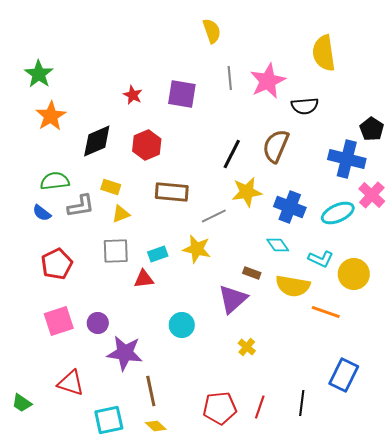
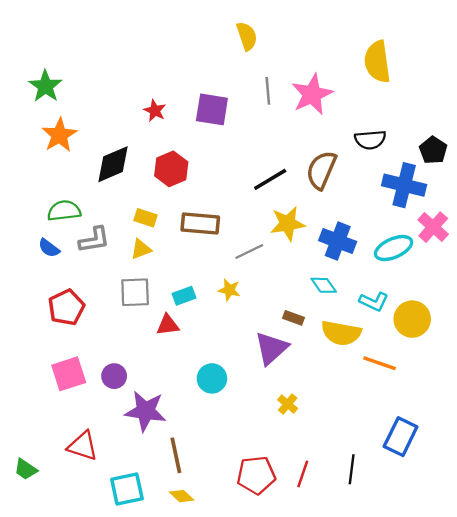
black semicircle: (305, 106) -> (370, 140), moved
black line: (232, 154) -> (270, 179), turned 32
yellow rectangle: (111, 187) -> (146, 218), moved
yellow star: (197, 249) -> (229, 290), size x0.7

